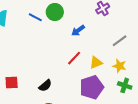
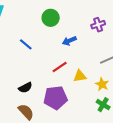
blue line: (35, 17) -> (26, 44), moved
purple pentagon: (92, 87) -> (56, 98), moved

